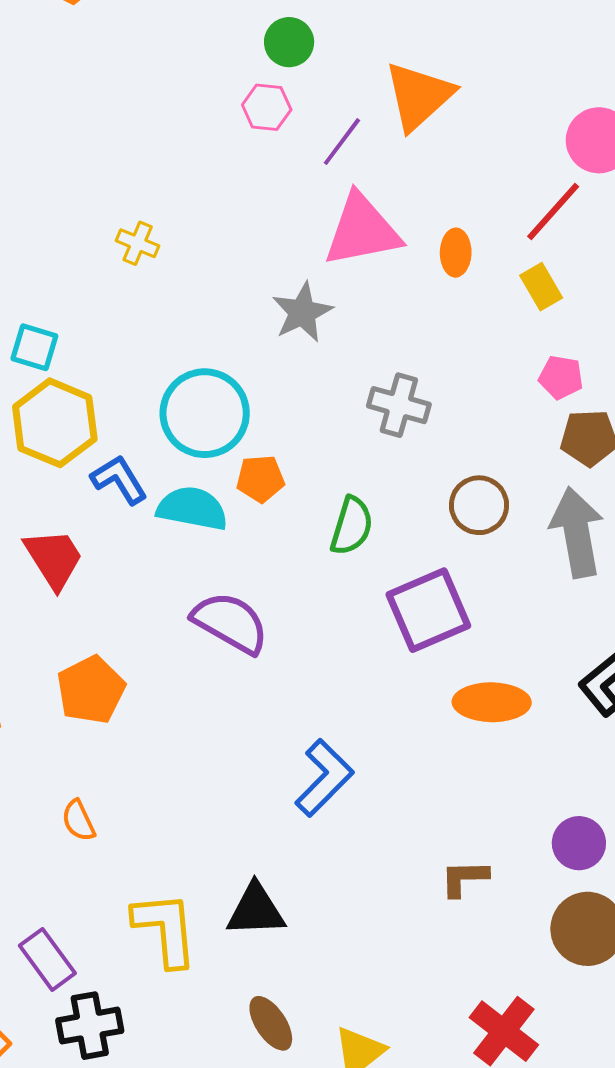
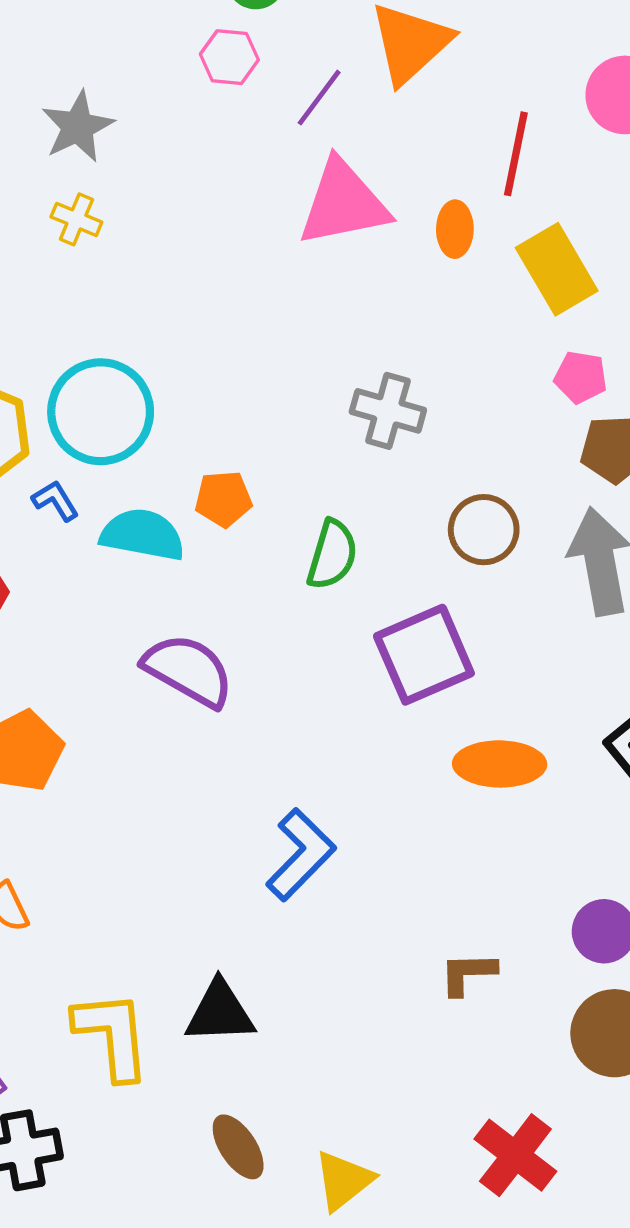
red line: (553, 212) -> (516, 154), moved, turned -30
yellow rectangle: (541, 287) -> (557, 269), size x1.6
gray star: (302, 312) -> (78, 127), moved
cyan circle: (205, 413) -> (101, 412), moved
blue L-shape: (119, 480) -> (55, 501), size x0.7

